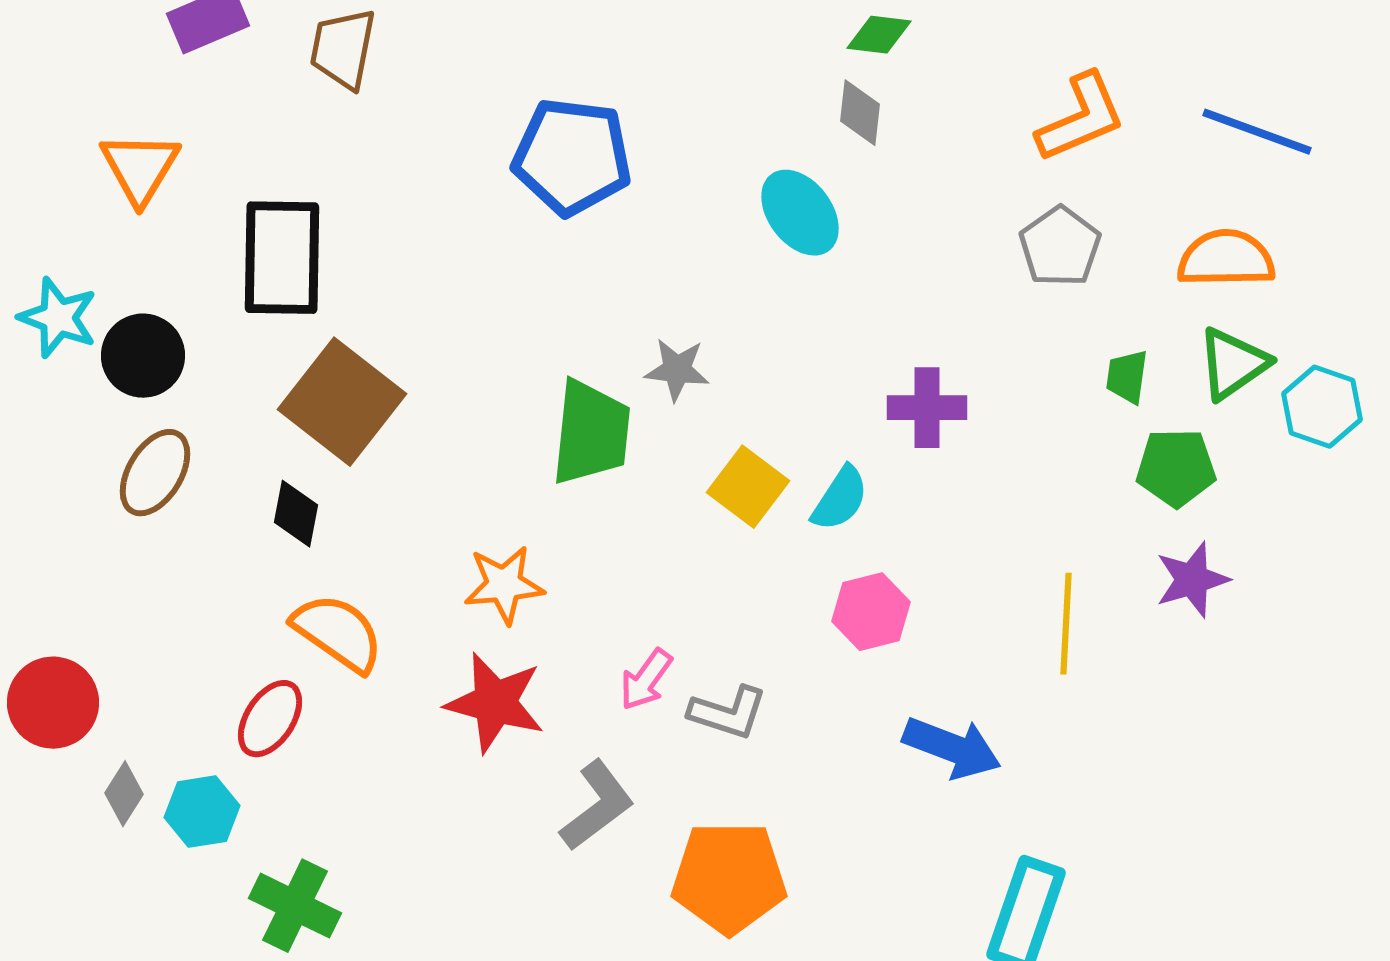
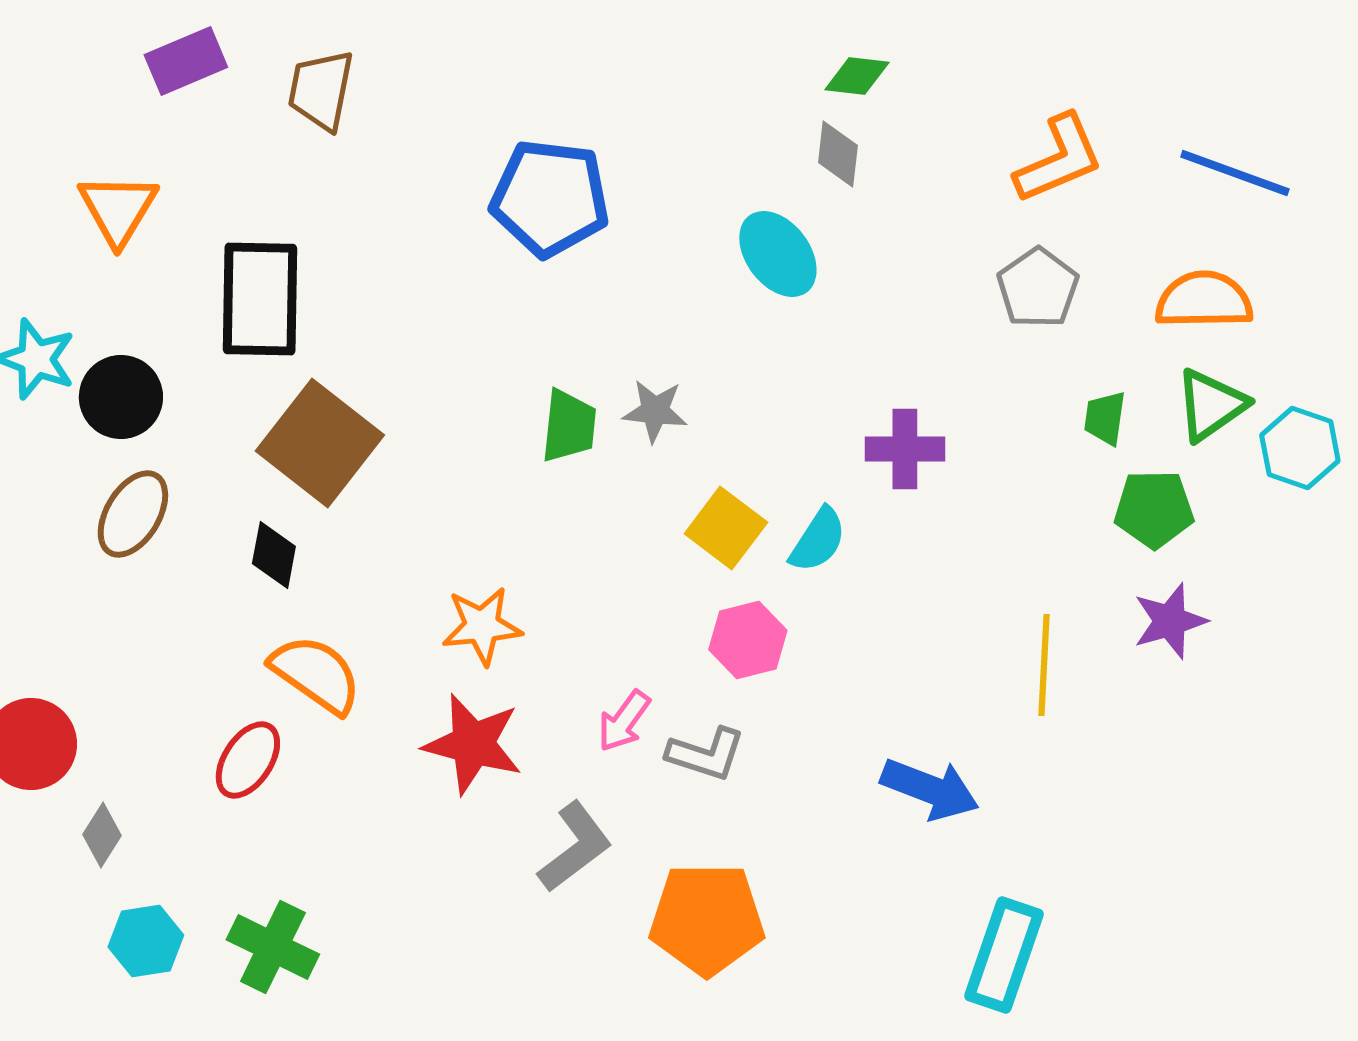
green trapezoid: (591, 433) -> (569, 426), moved, size x0.7
pink hexagon: (871, 612) -> (748, 640), moved
cyan hexagon: (202, 812) -> (146, 941), moved

